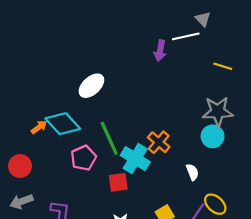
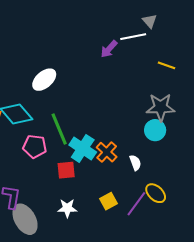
purple arrow: (160, 51) -> (109, 49), turned 30
orange cross: (159, 142) -> (107, 152), moved
pink pentagon: (83, 158) -> (35, 146), turned 30

